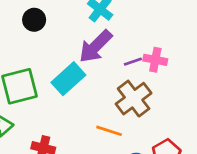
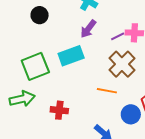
purple arrow: (96, 46) -> (88, 29), size x0.7
cyan rectangle: (68, 79) -> (71, 56), turned 30

